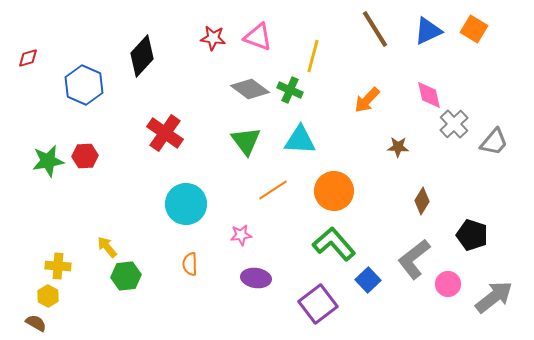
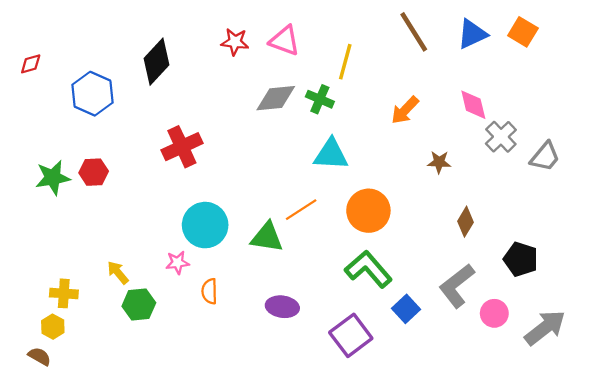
gray diamond: (250, 89) -> (276, 98), turned -42
red cross: (165, 133) -> (182, 147), turned 30
green triangle: (246, 141) -> (267, 237), moved, turned -44
pink star: (241, 235) -> (177, 263), moved

